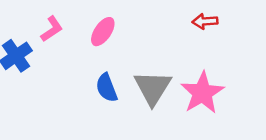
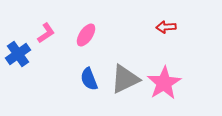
gray triangle: (153, 88) -> (125, 79), turned 32

